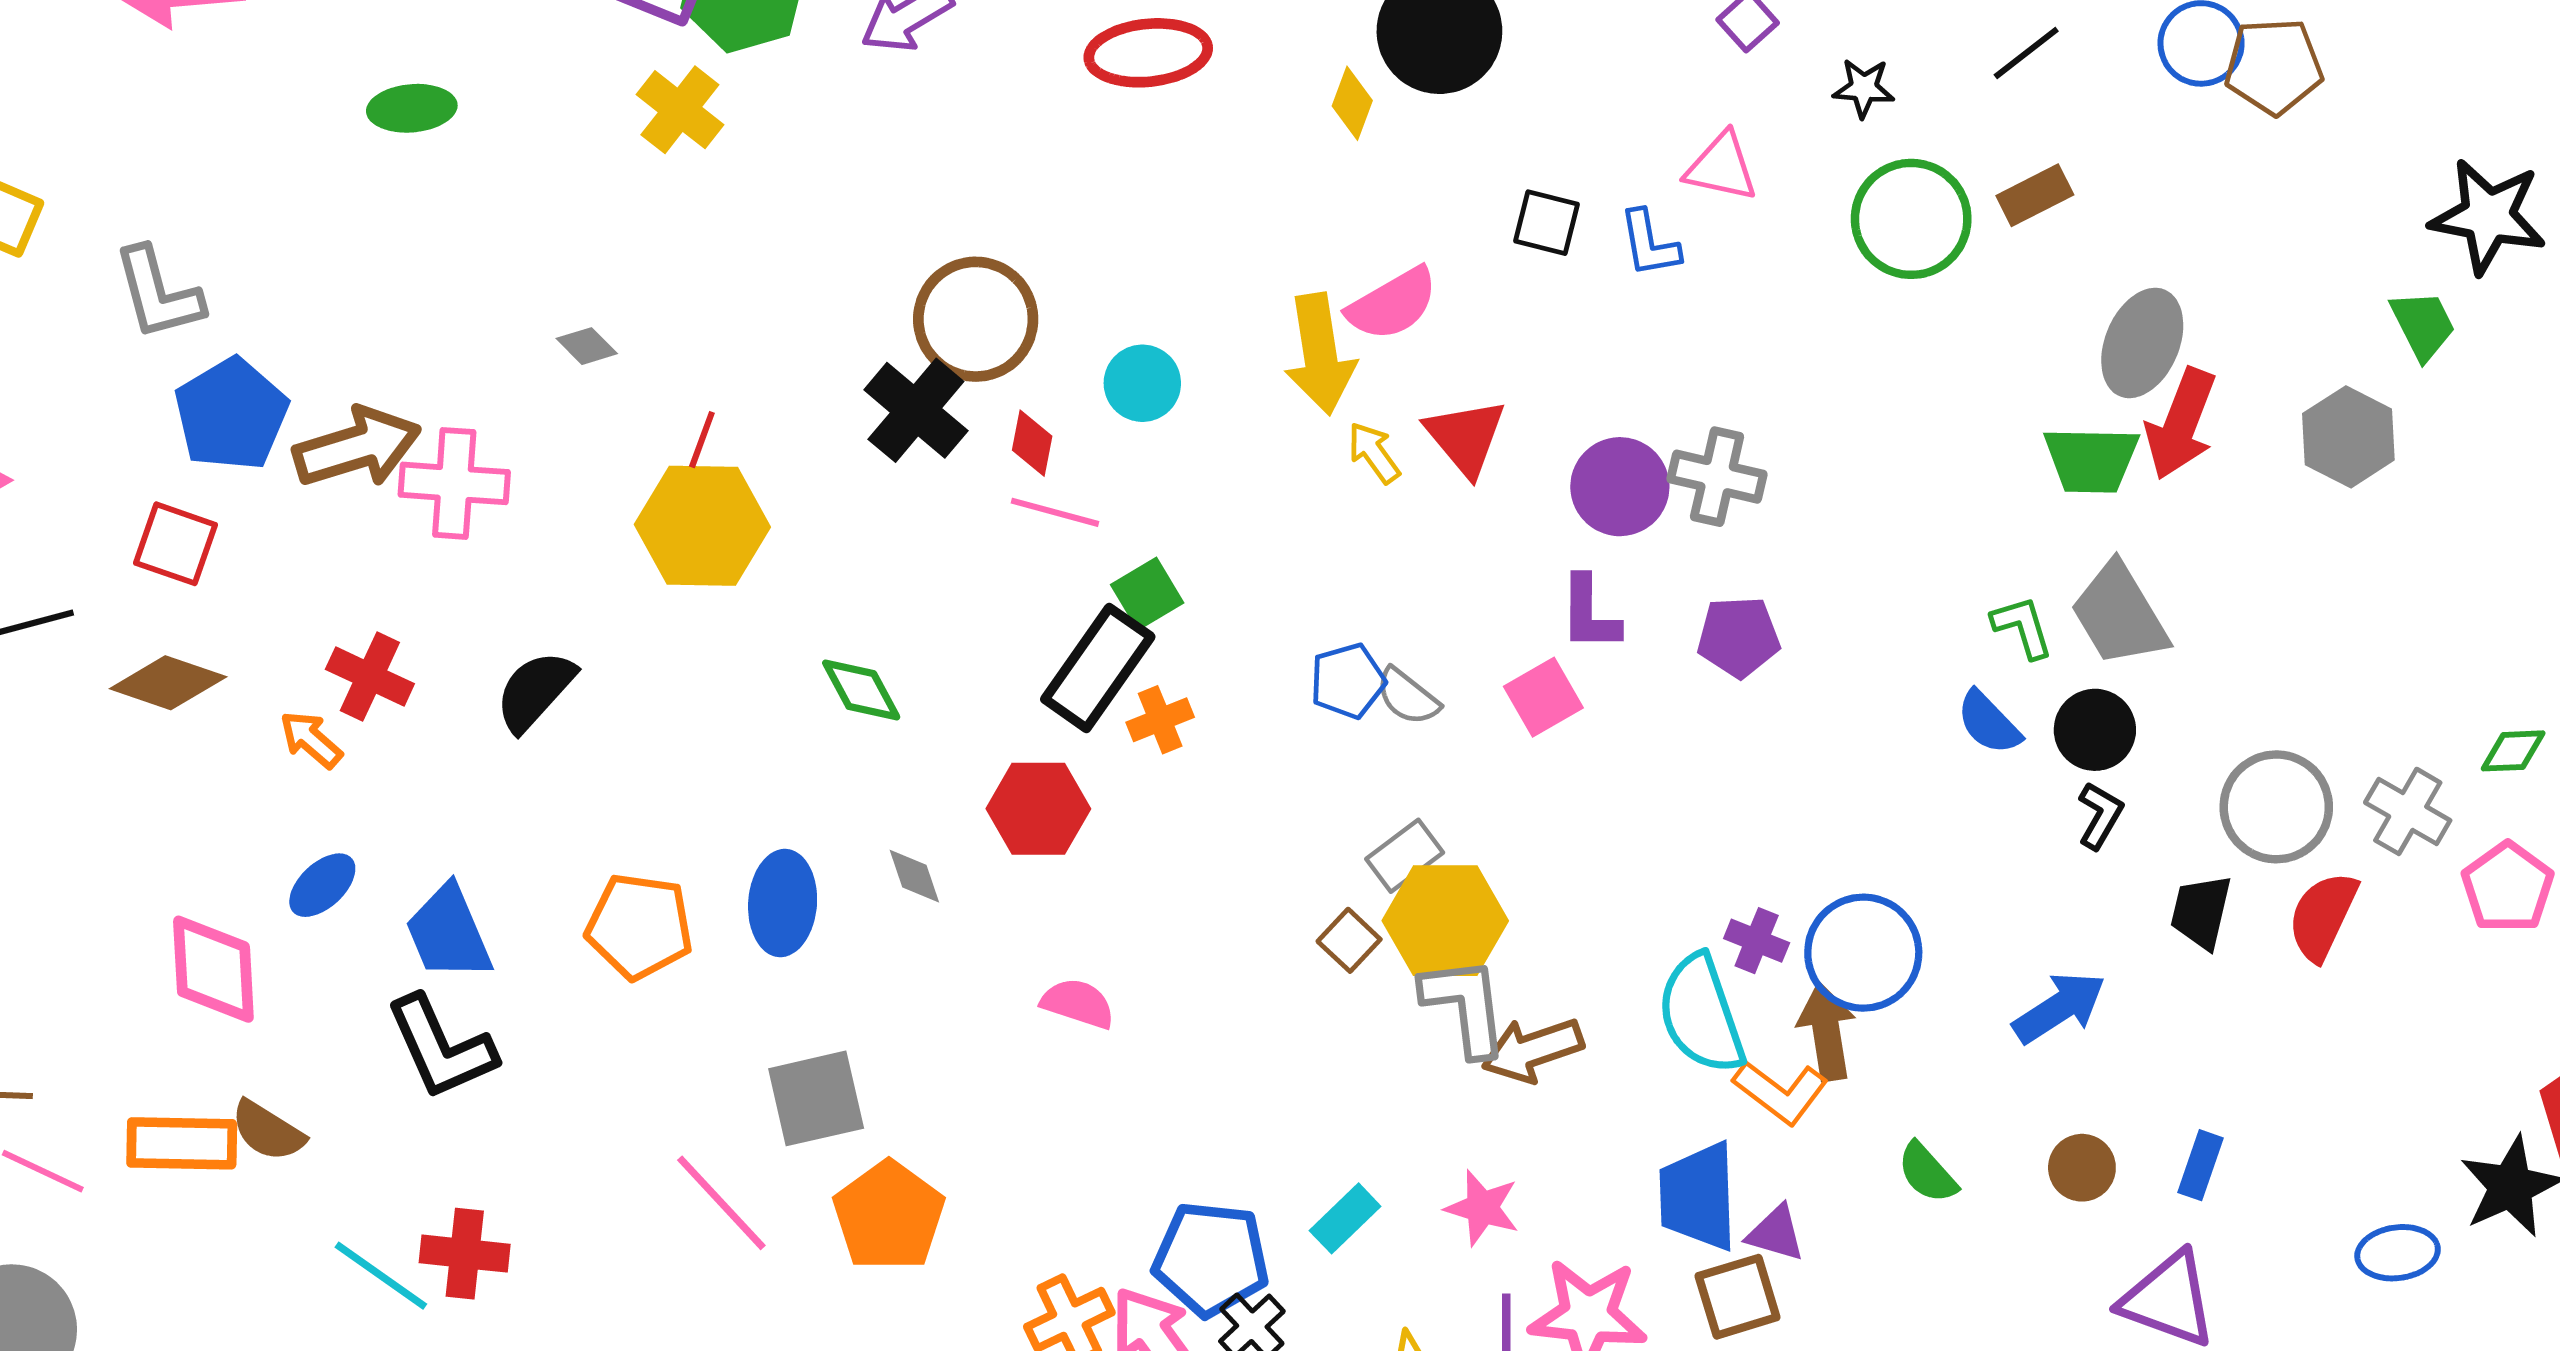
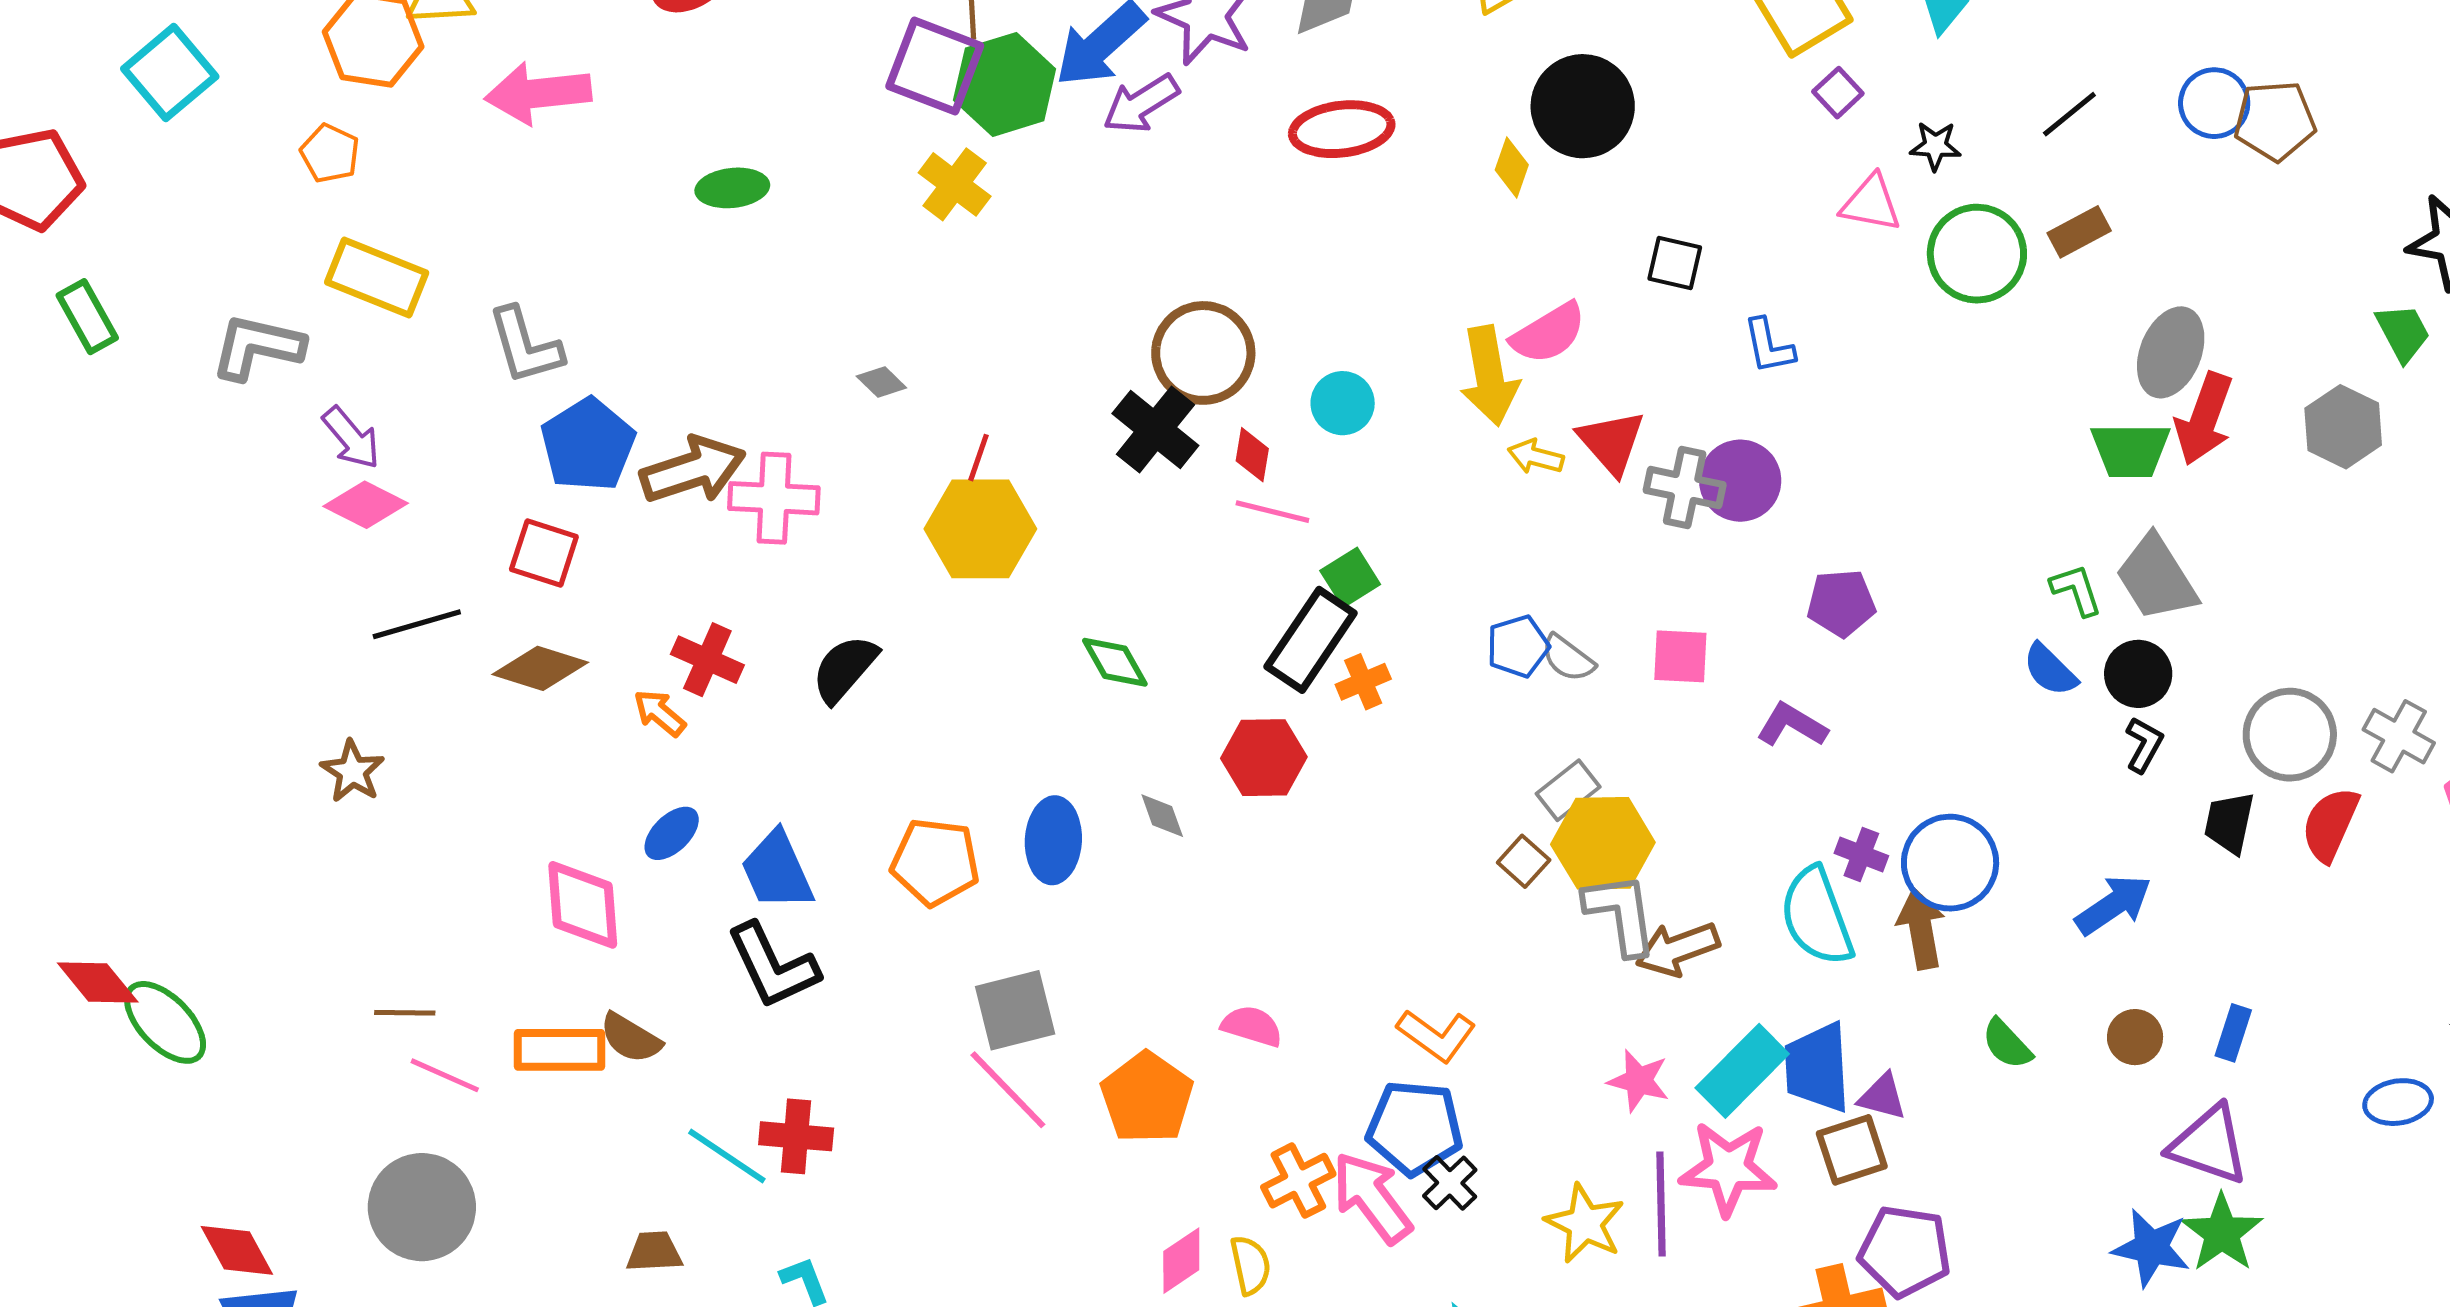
pink triangle: (1721, 167) -> (1871, 203), moved
blue L-shape: (1649, 244) -> (1769, 346), moved
yellow arrow: (1374, 453) -> (1536, 457), turned -38
gray cross: (1717, 477) -> (1685, 488), moved
purple L-shape: (1589, 614) -> (1792, 725), moved, turned 122
pink square: (1543, 697) -> (1680, 656), turned 34
pink semicircle: (1078, 1003) -> (1252, 1026), moved
orange L-shape: (1781, 1092) -> (1436, 1035), moved
gray square: (816, 1098) -> (1015, 1010), moved
cyan rectangle: (1345, 1218) -> (1742, 1071), moved, size x1.6

